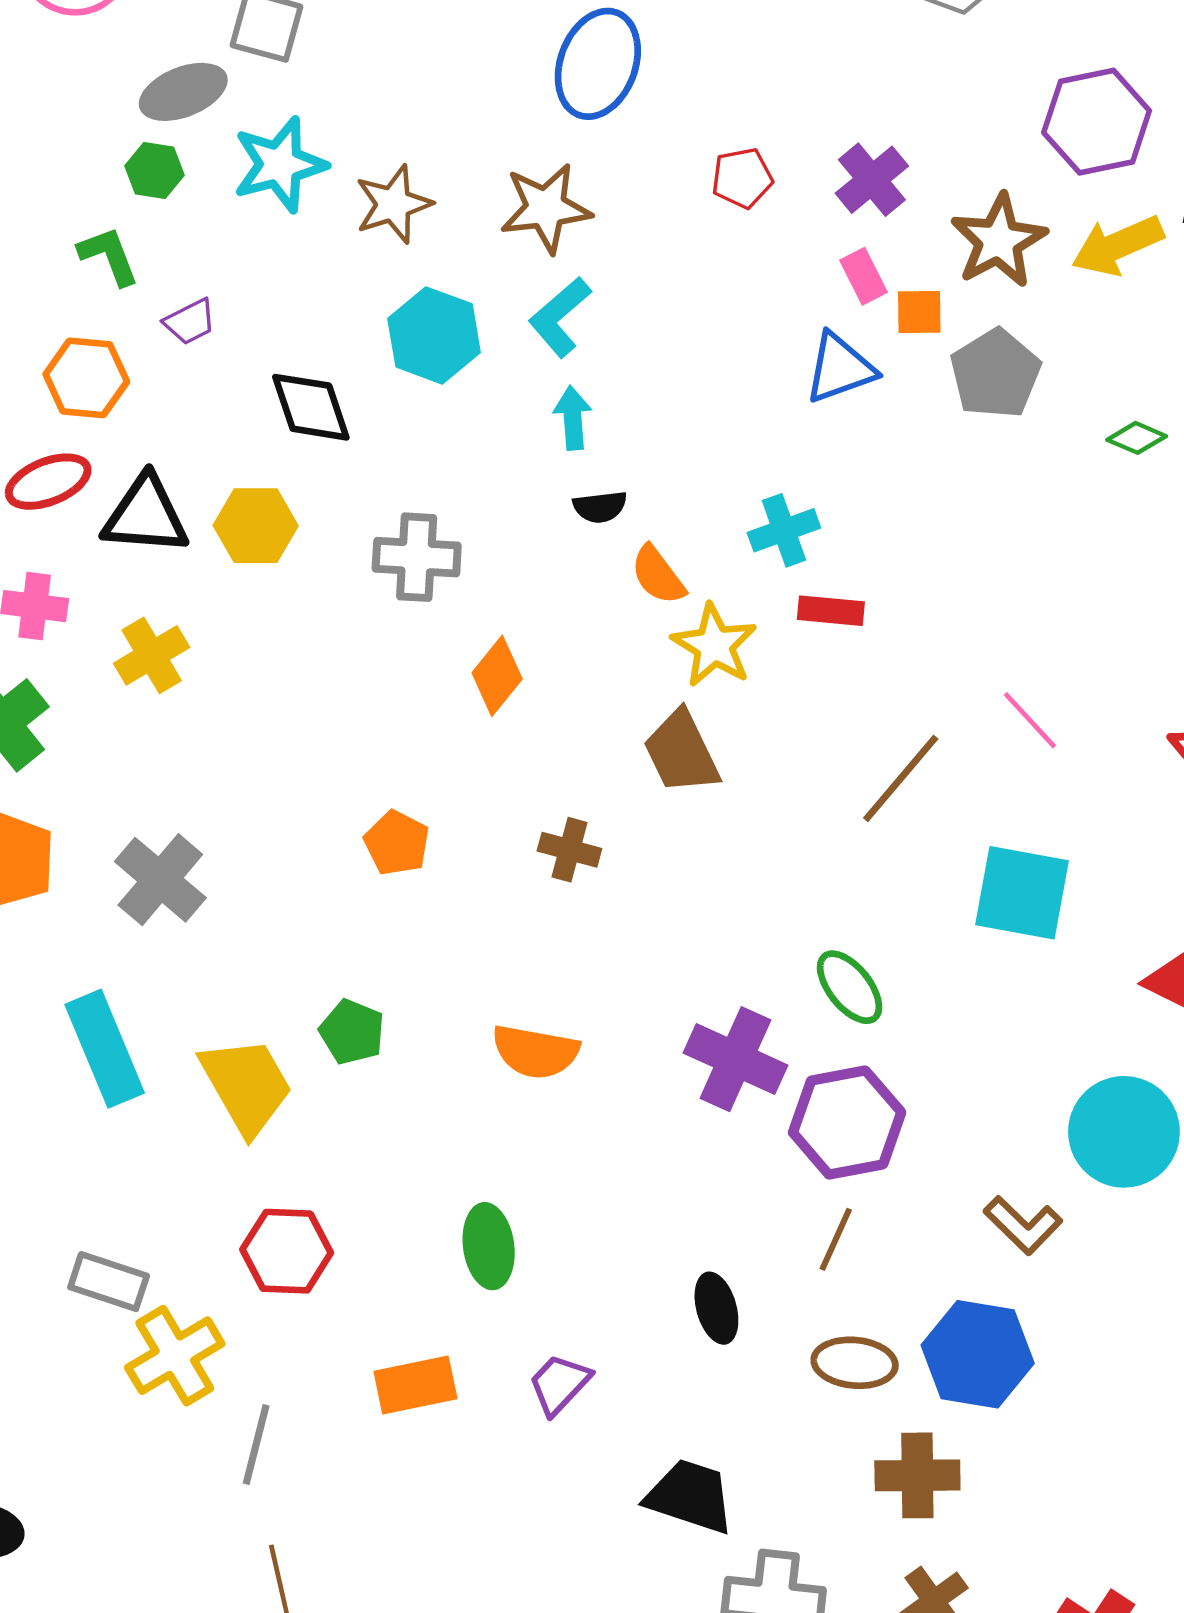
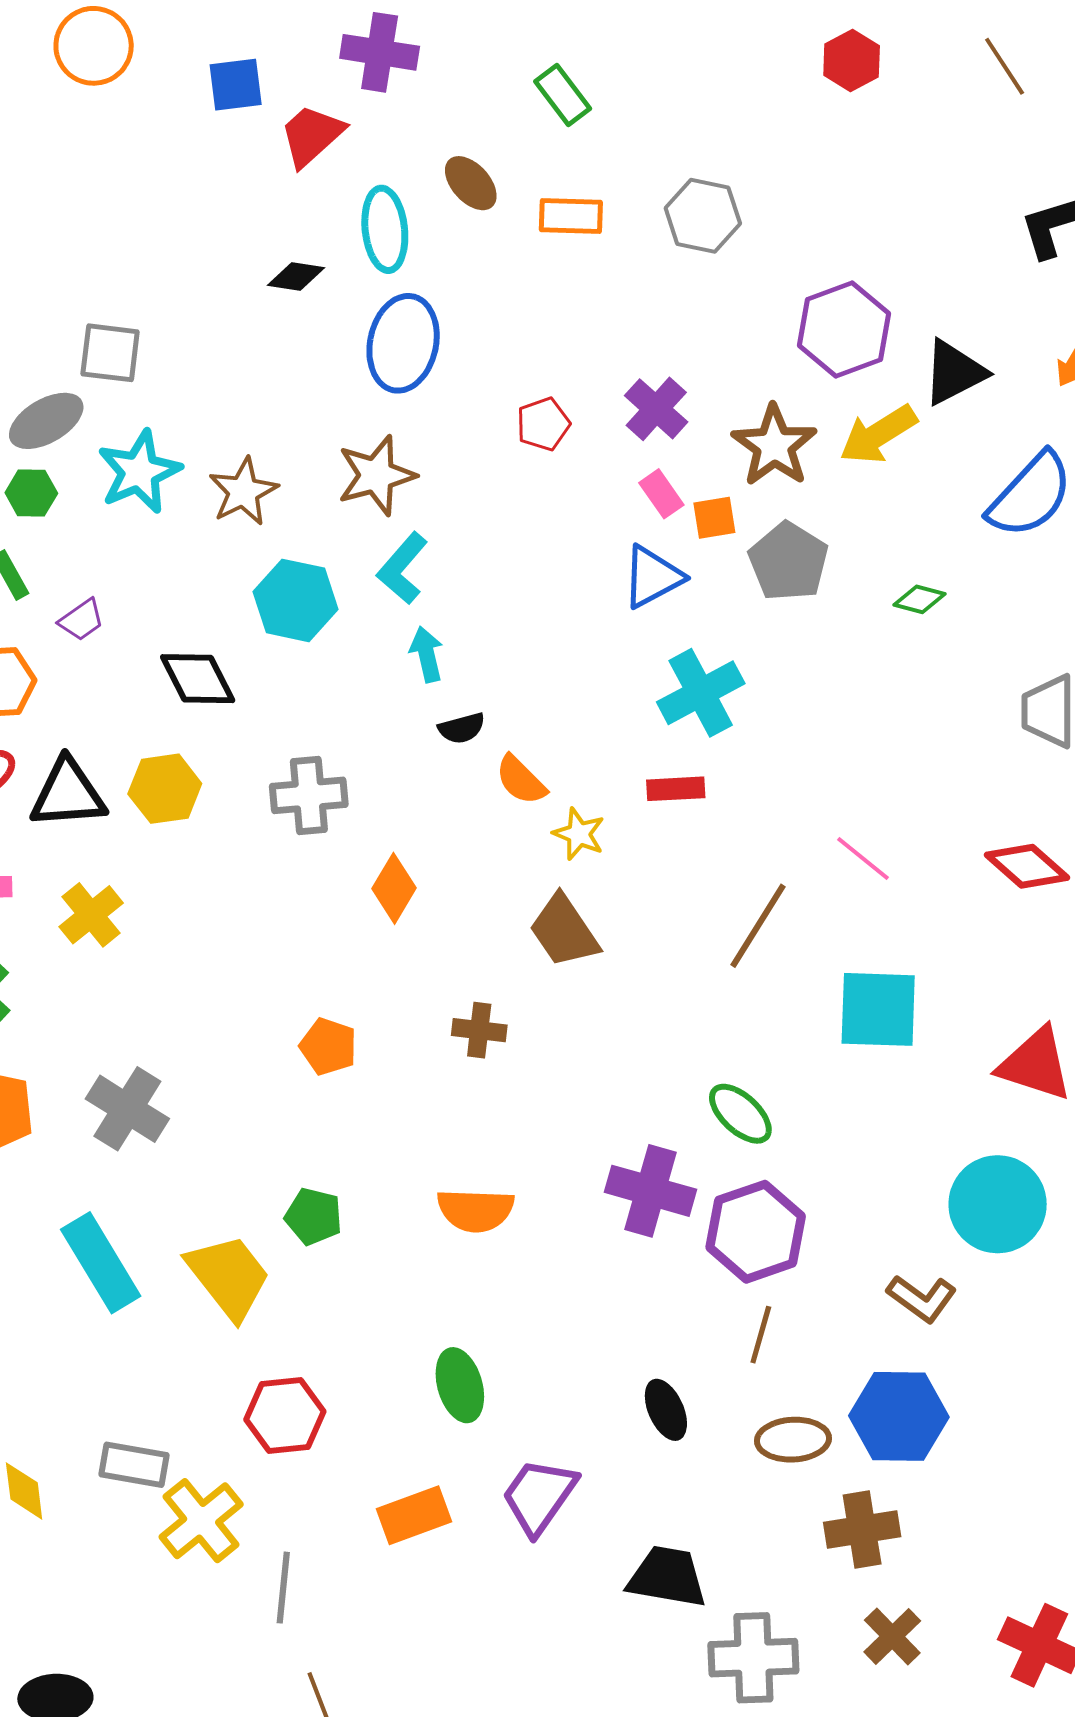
cyan cross: (784, 530) -> (701, 693), moved, size x1.4
yellow star: (714, 645) -> (579, 834), size x0.7
purple trapezoid: (559, 1384) -> (539, 1496), size x1.4

